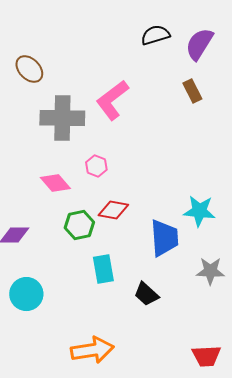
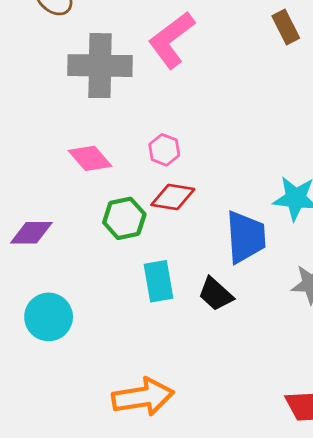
pink hexagon: (96, 166) -> (164, 150), moved
black trapezoid: (146, 294) -> (216, 294), moved

